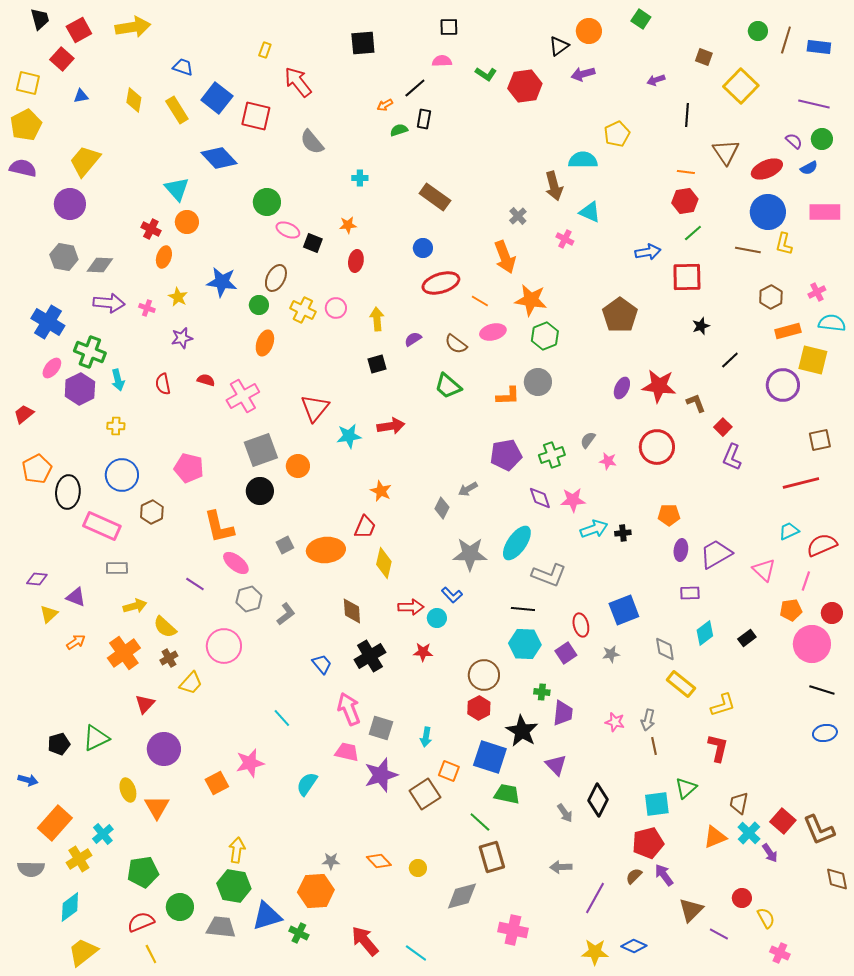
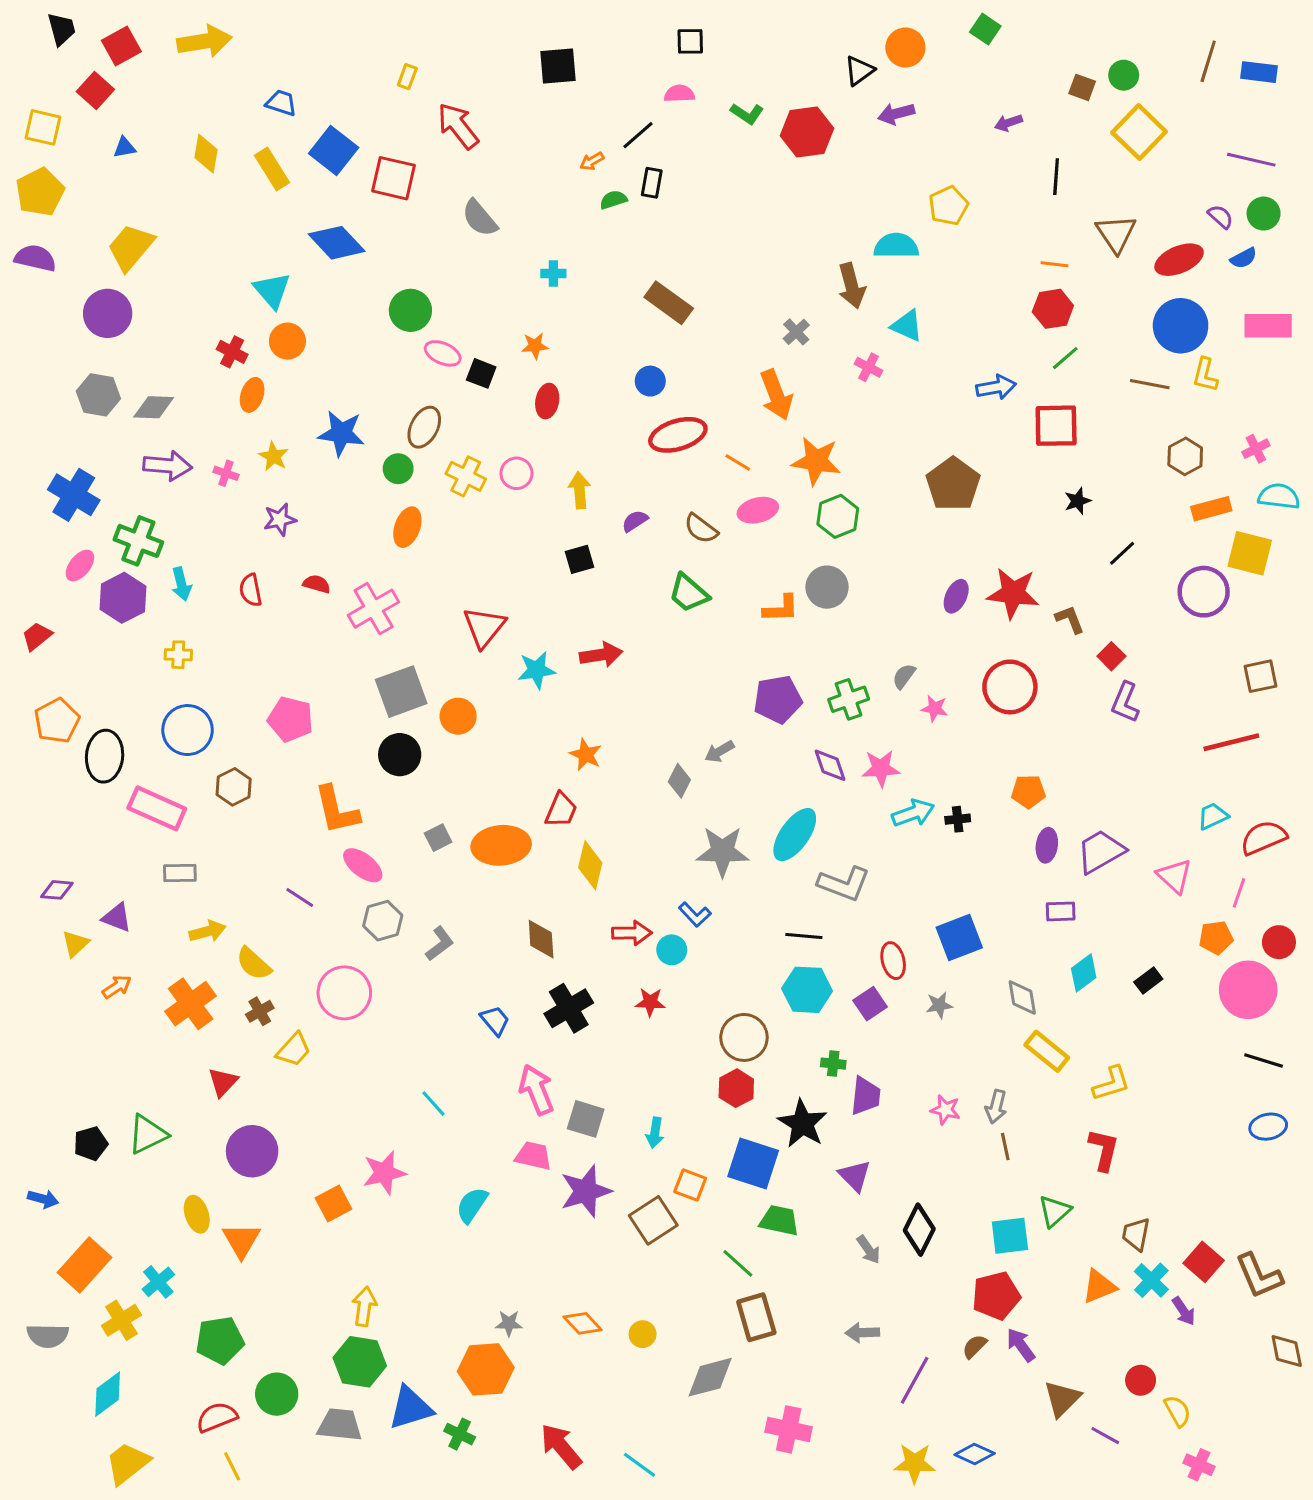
green circle: (758, 31) -> (1124, 75), moved

